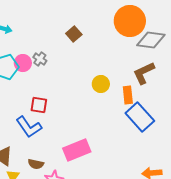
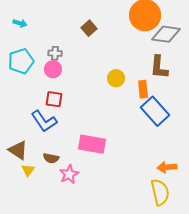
gray cross: (40, 59) -> (55, 53), turned -32
pink circle: (23, 63) -> (53, 69), moved
brown L-shape: (144, 73) -> (159, 67), turned -60
pink rectangle: (77, 150) -> (92, 144), turned 32

